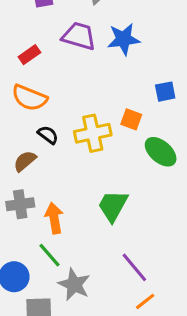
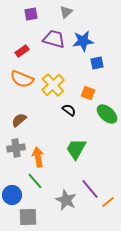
blue square: (165, 92) -> (97, 63), moved
yellow cross: (93, 133) -> (53, 85), moved, turned -30
black semicircle: (48, 135) -> (69, 110), moved
gray star: (74, 284) -> (66, 200), moved
orange line: (145, 301) -> (108, 202), moved

